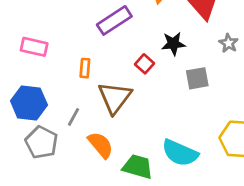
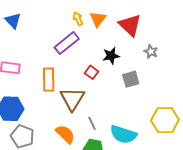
orange rectangle: (85, 68) -> (49, 80), size x1.6
gray line: (73, 117) -> (92, 123), moved, turned -48

